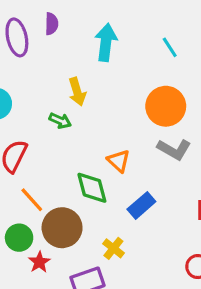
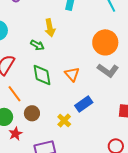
green diamond: (92, 188) -> (42, 75), moved
brown circle: (62, 228) -> (32, 113), size x0.6
yellow cross: (113, 248) -> (64, 120), moved

